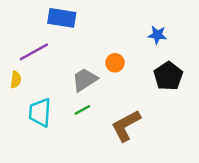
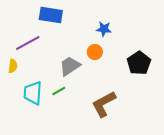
blue star: (157, 35) -> (104, 29), moved
green line: (82, 110) -> (59, 91), moved

